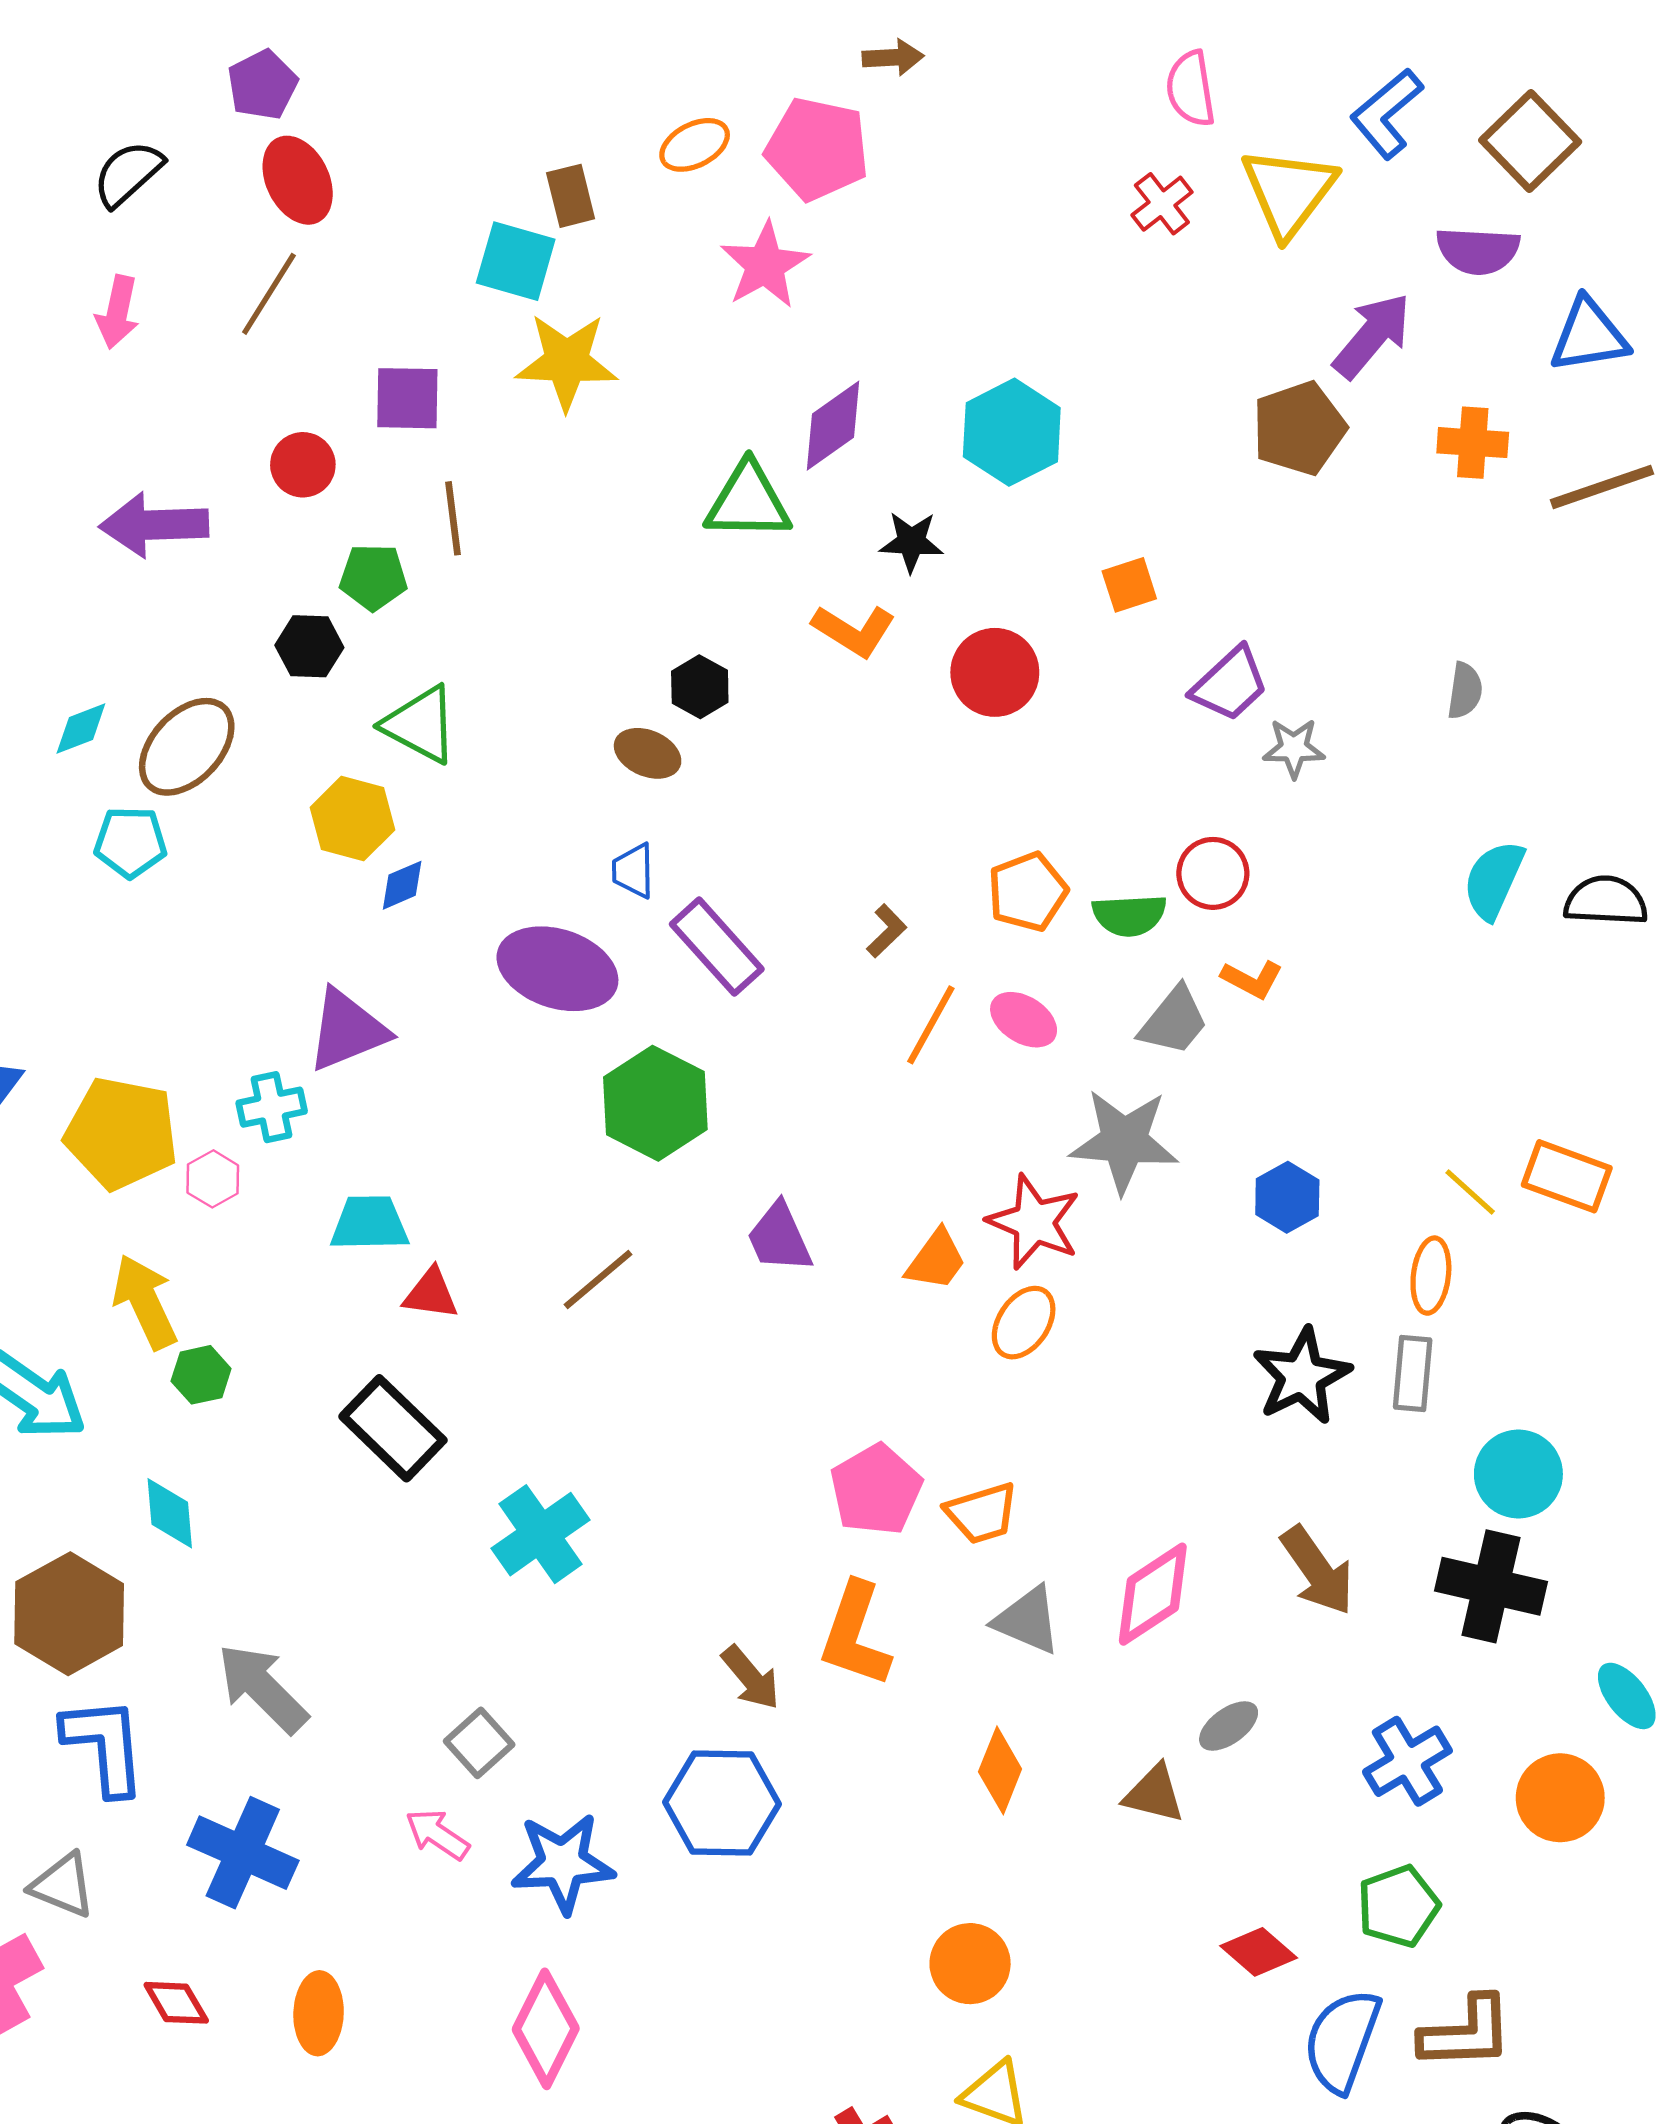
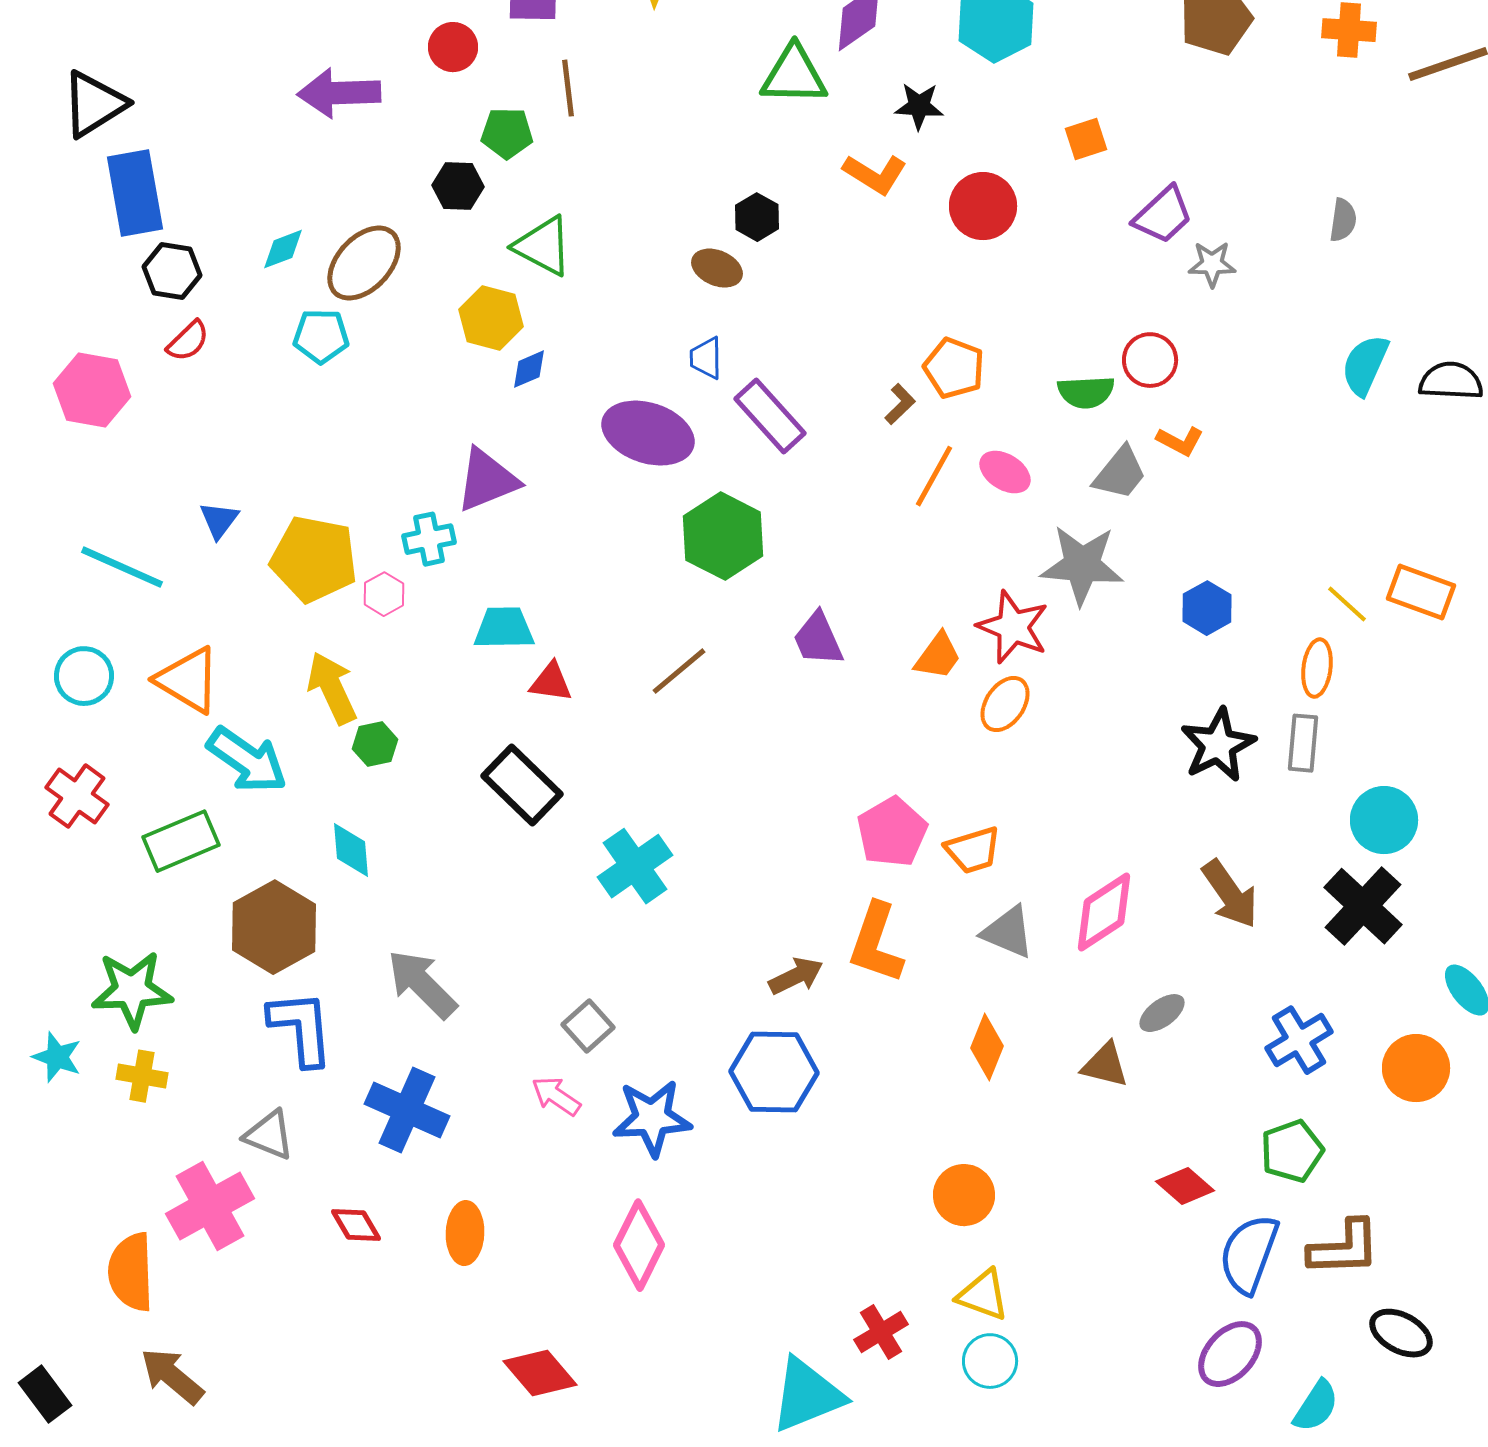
orange pentagon: (1027, 892) -> (954, 368), moved, turned -30
black cross: (1491, 1586) -> (1363, 906), turned 30
brown arrow: (751, 1678) -> (796, 976), turned -76

